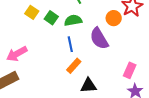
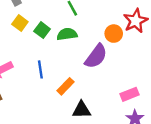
purple semicircle: (99, 39) -> (96, 56), turned -115
blue line: (70, 44) -> (40, 69), moved
pink rectangle: (130, 70) -> (129, 94), turned 42

